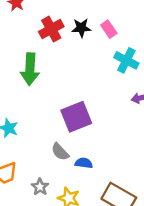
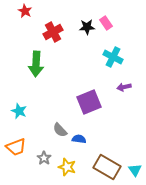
black star: (81, 28) -> (87, 27), moved
pink rectangle: (109, 29) -> (106, 23), moved
purple square: (76, 117) -> (89, 102), moved

